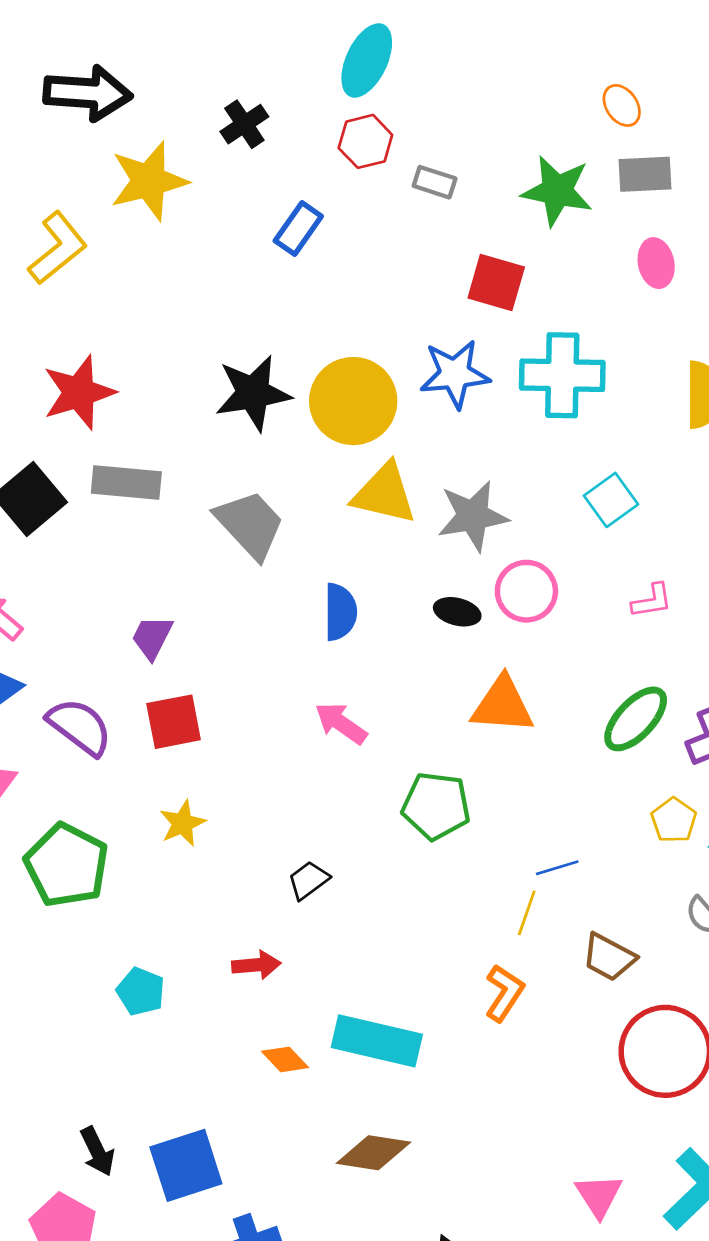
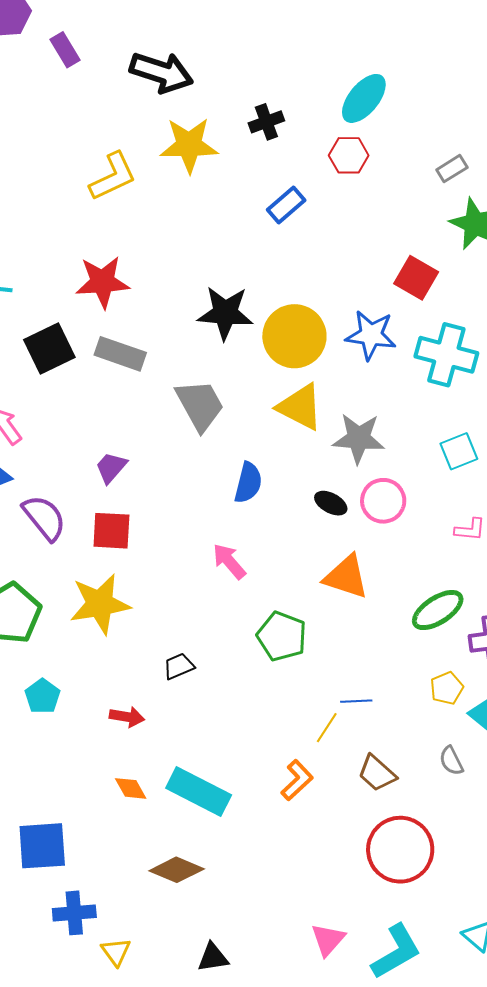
gray rectangle: (435, 182) -> (452, 169), moved, turned -64
yellow star: (183, 823) -> (100, 604), size x1.8
cyan pentagon: (141, 991) -> (42, 696), moved

